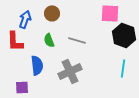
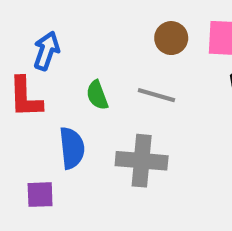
brown circle: (52, 13) -> (171, 38), moved
gray cross: (70, 71) -> (142, 161), turned 30

